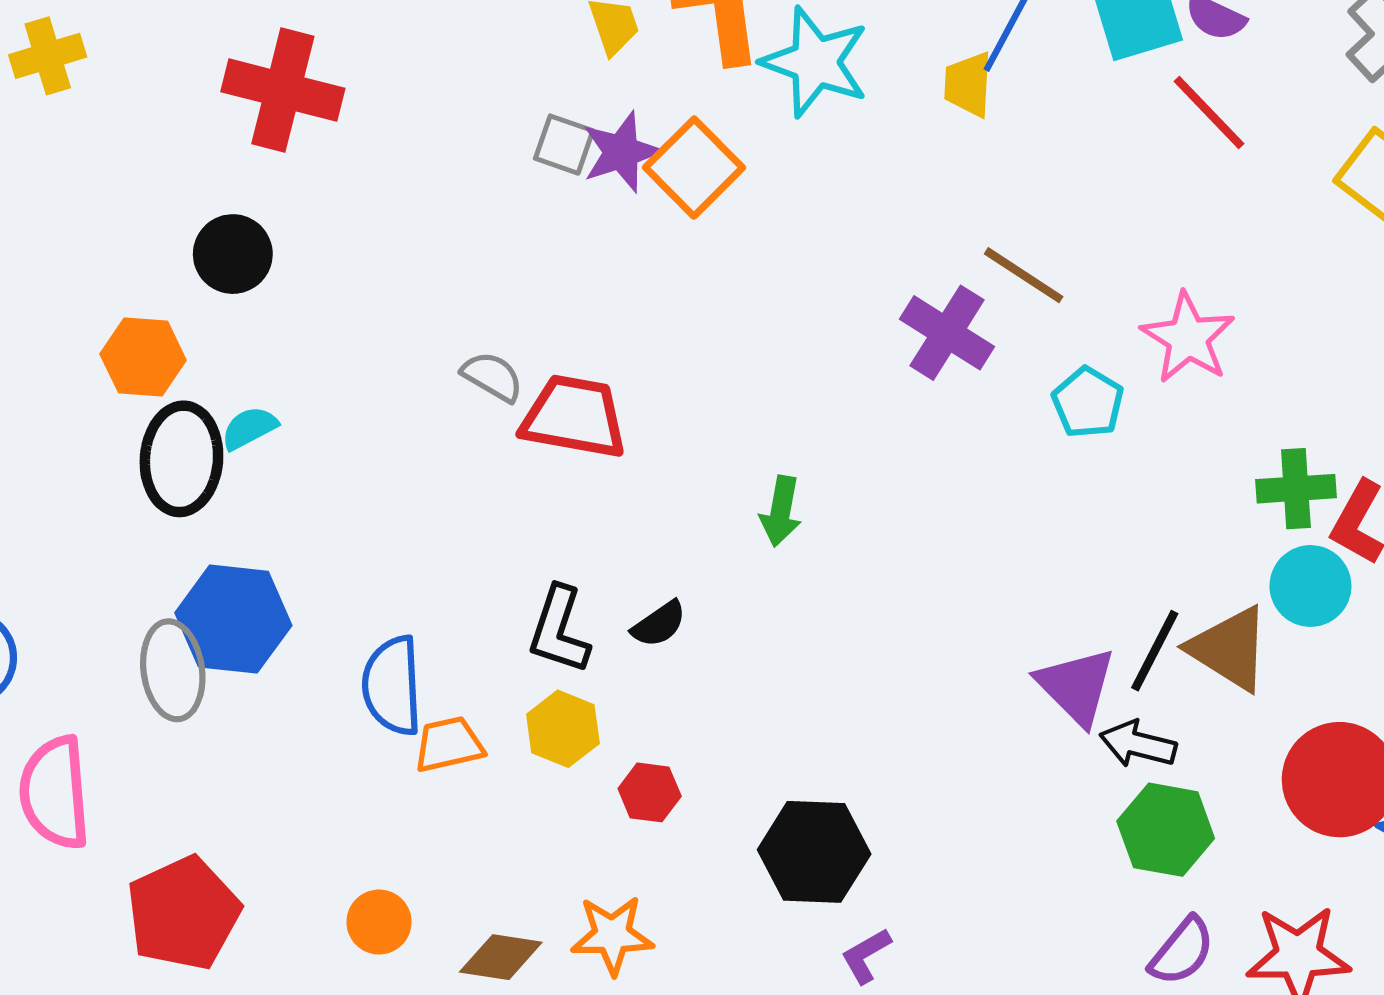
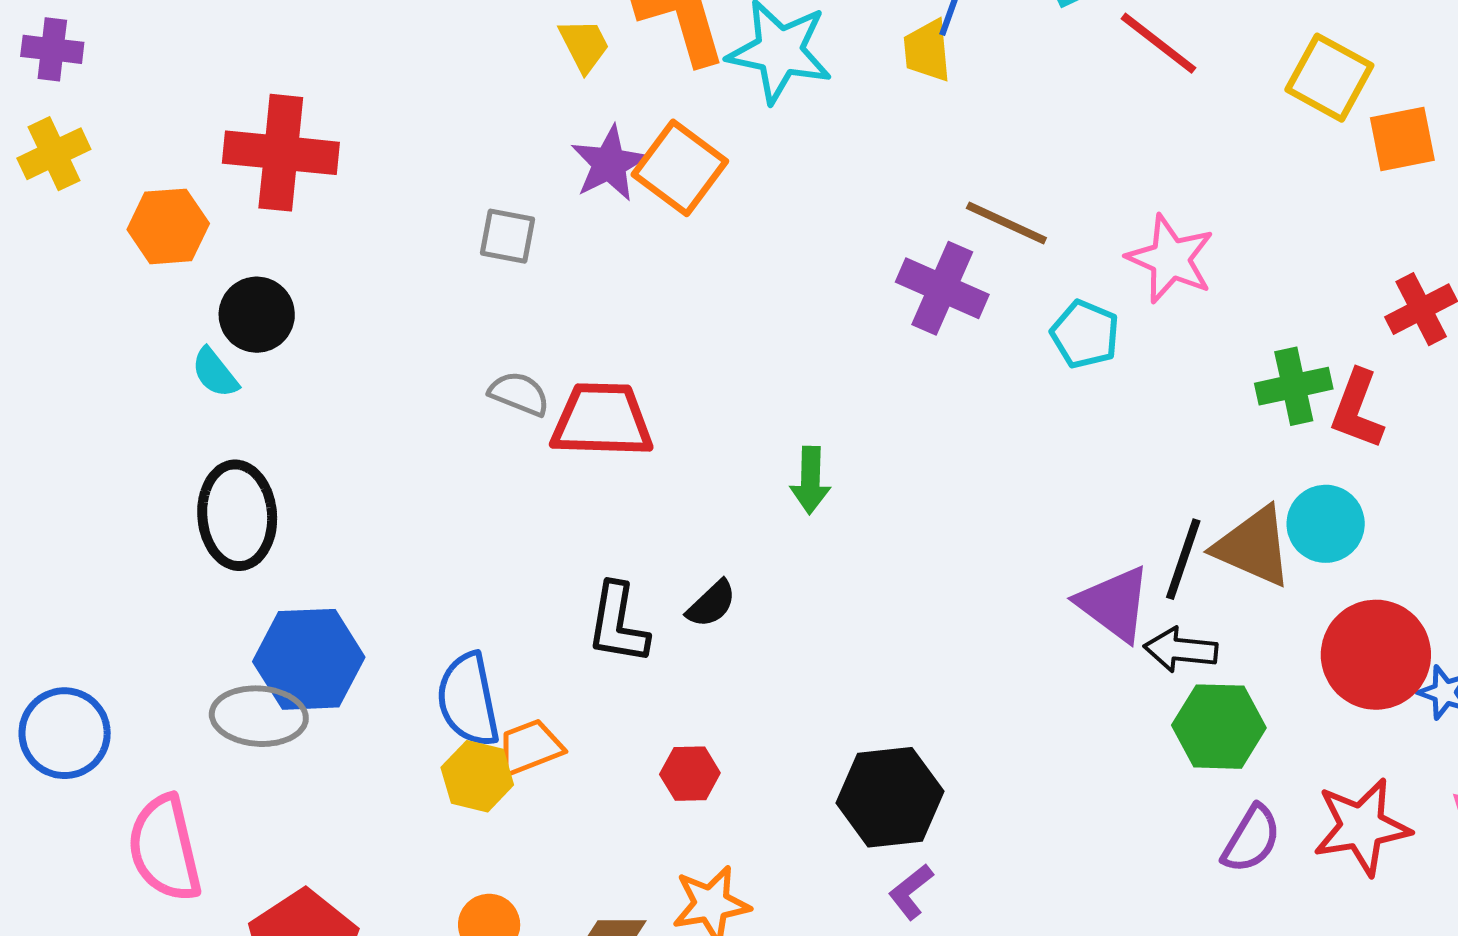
gray square: (564, 145) -> (508, 236), moved
orange hexagon: (143, 357) -> (168, 226), moved
cyan semicircle: (249, 428) -> (215, 373), moved, turned -92
cyan circle: (1310, 586) -> (1326, 524), moved
gray ellipse: (173, 670) -> (259, 716), turned -70
yellow hexagon: (563, 729) -> (477, 776), moved
red hexagon: (650, 792) -> (690, 774), moved
purple L-shape: (866, 956) -> (911, 892), moved

